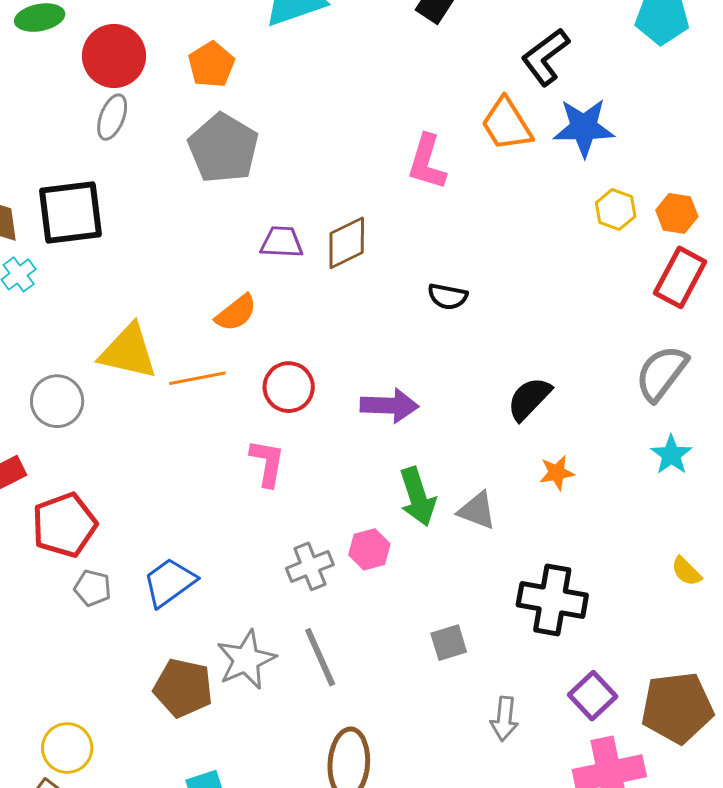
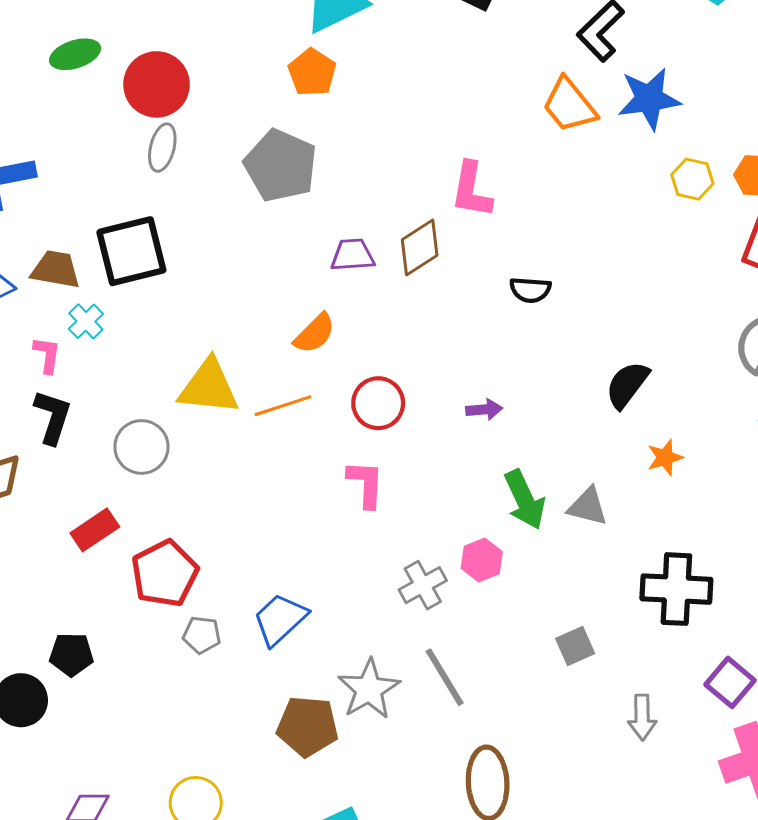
orange pentagon: (211, 65) -> (312, 72), moved
pink L-shape: (427, 162) -> (471, 190), moved
purple arrow: (389, 406) -> (484, 409), size x0.6

